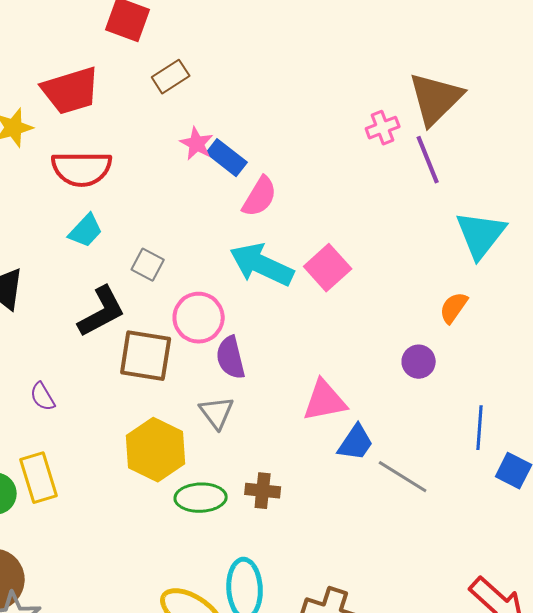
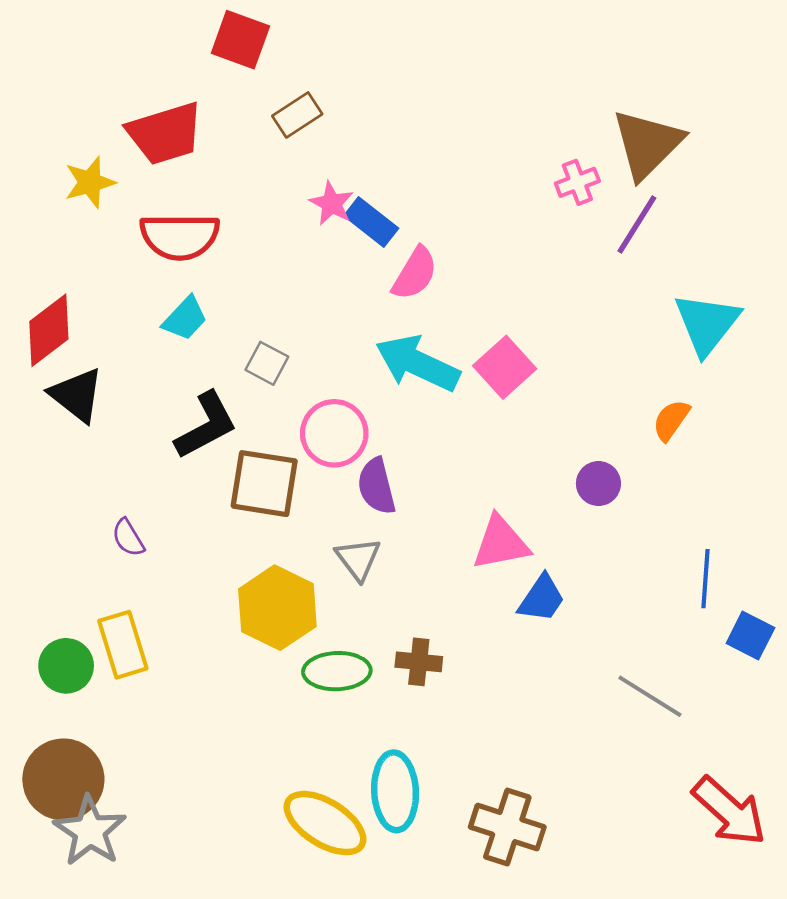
purple line: (428, 160) -> (637, 225), turned 54
purple circle: (419, 362) -> (598, 484), moved
gray line: (403, 477) -> (650, 696), moved

